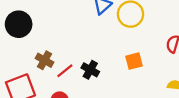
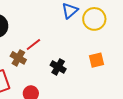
red line: (65, 71) -> (33, 44), moved

